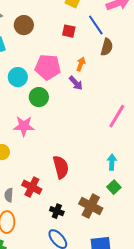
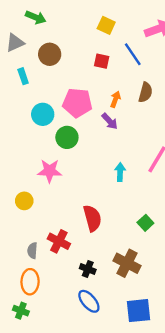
brown semicircle: (107, 47) -> (145, 92), moved
cyan arrow: (112, 162) -> (120, 172), moved
green square: (114, 187) -> (145, 223), moved

